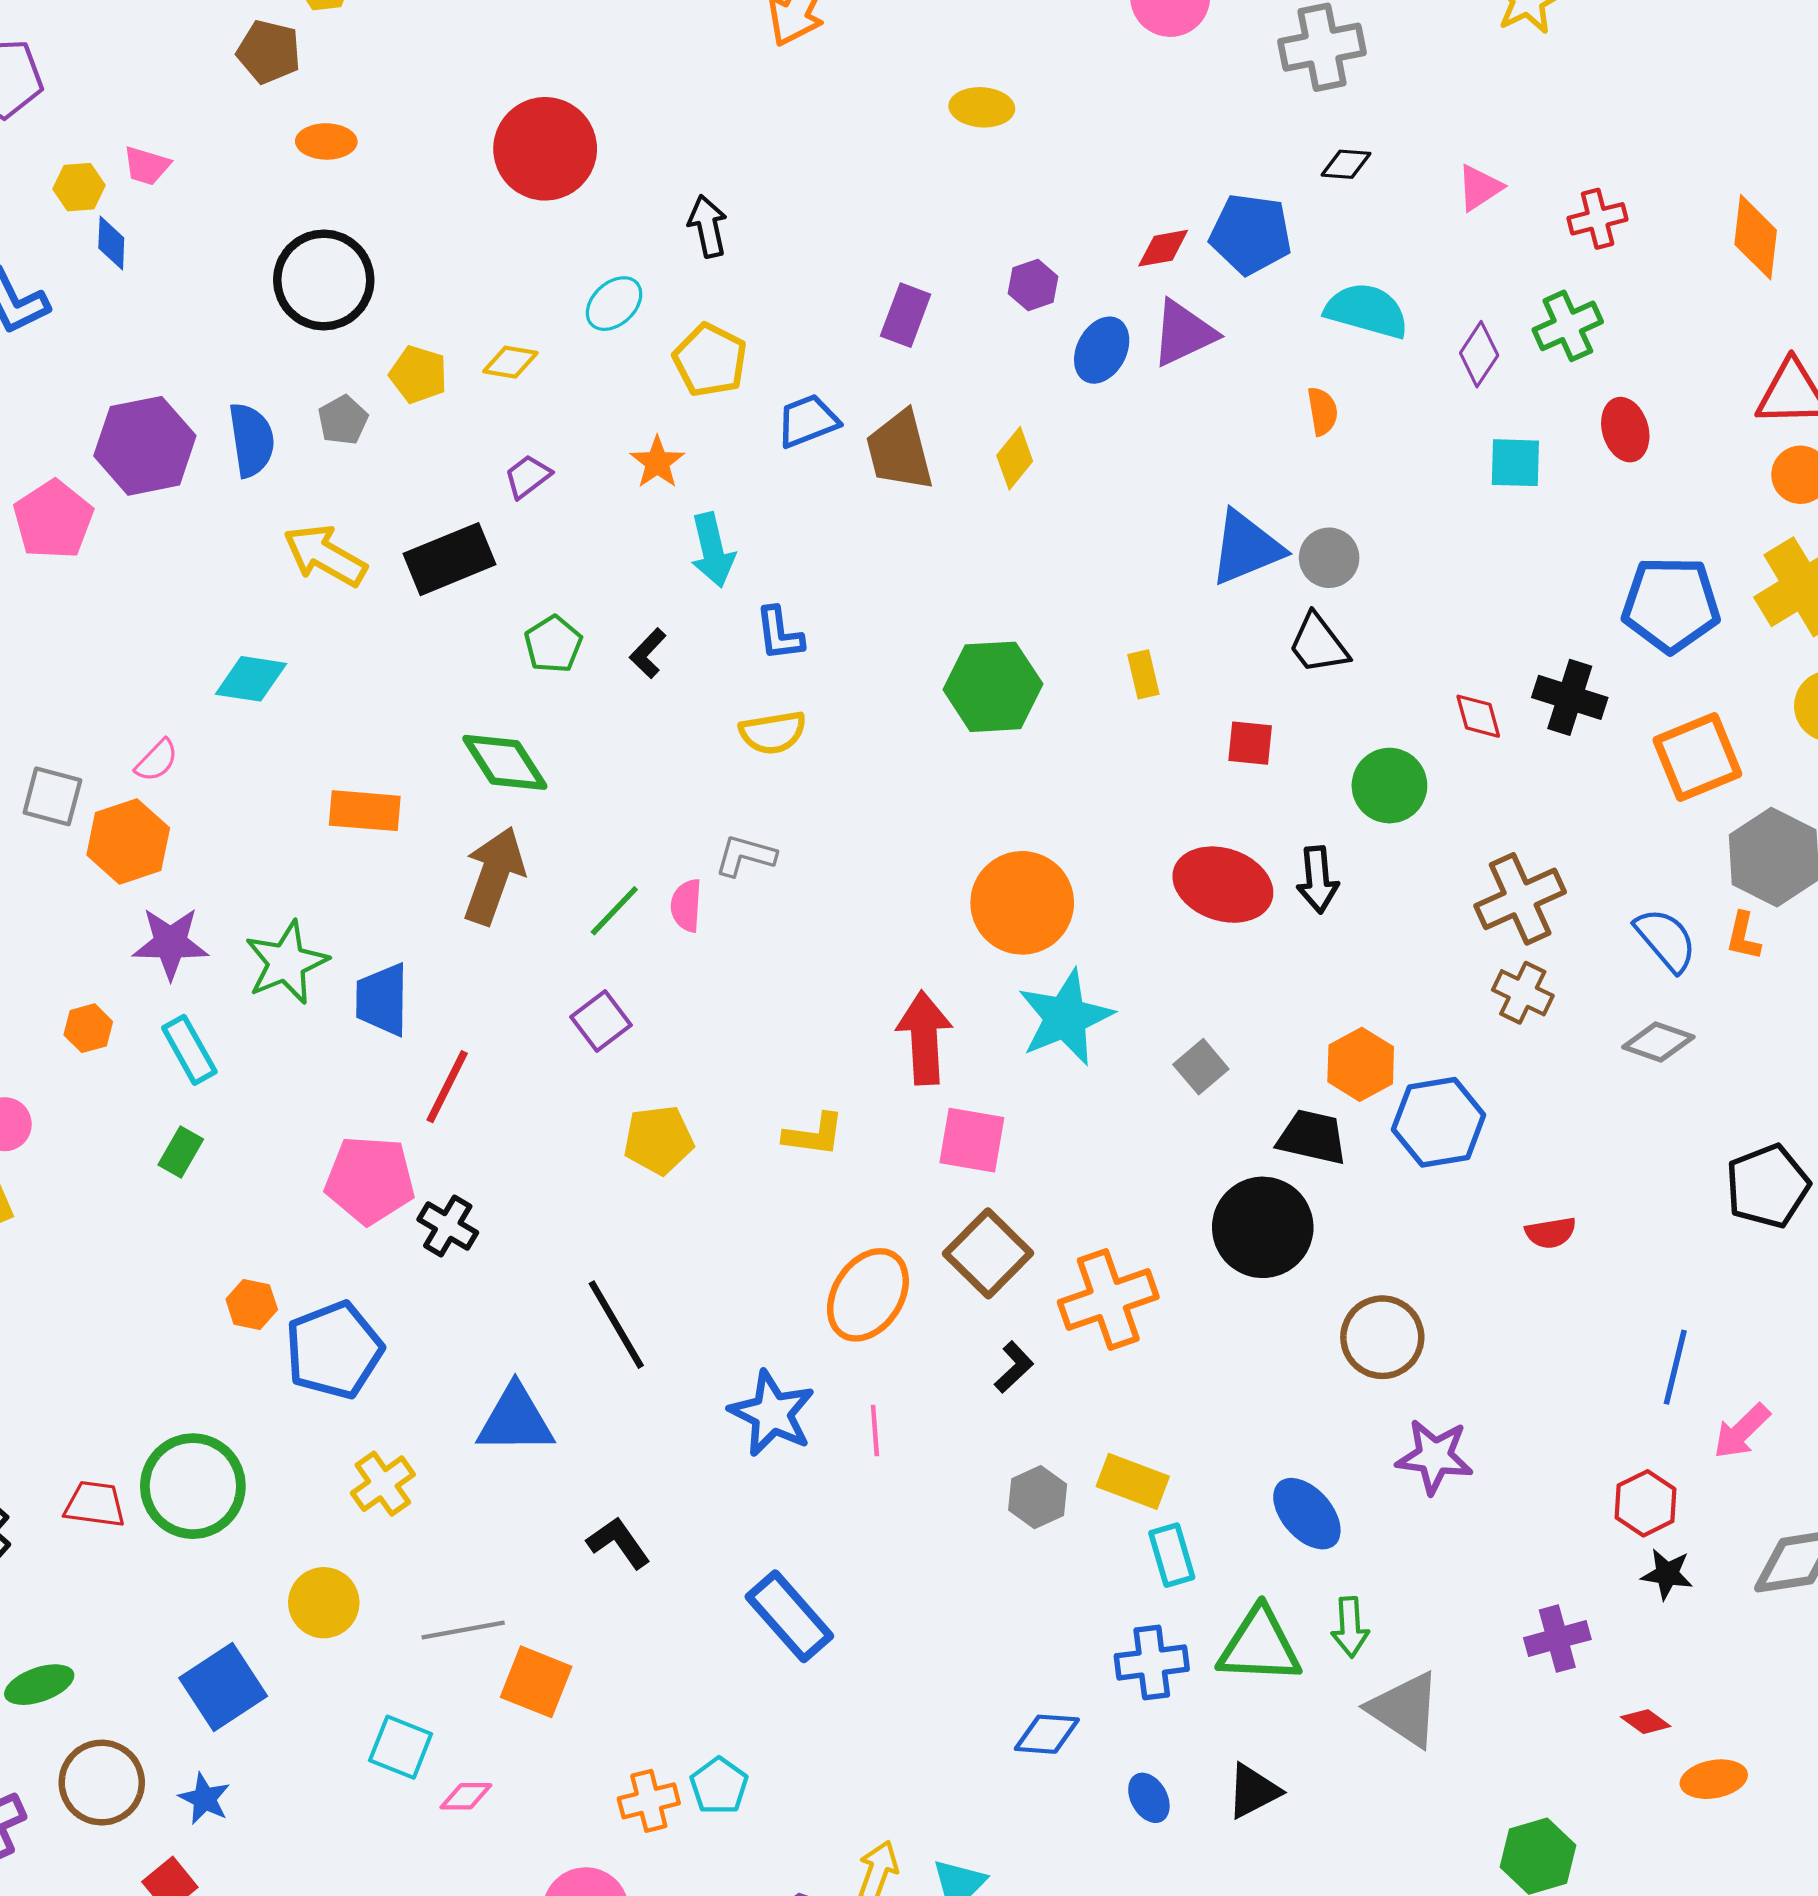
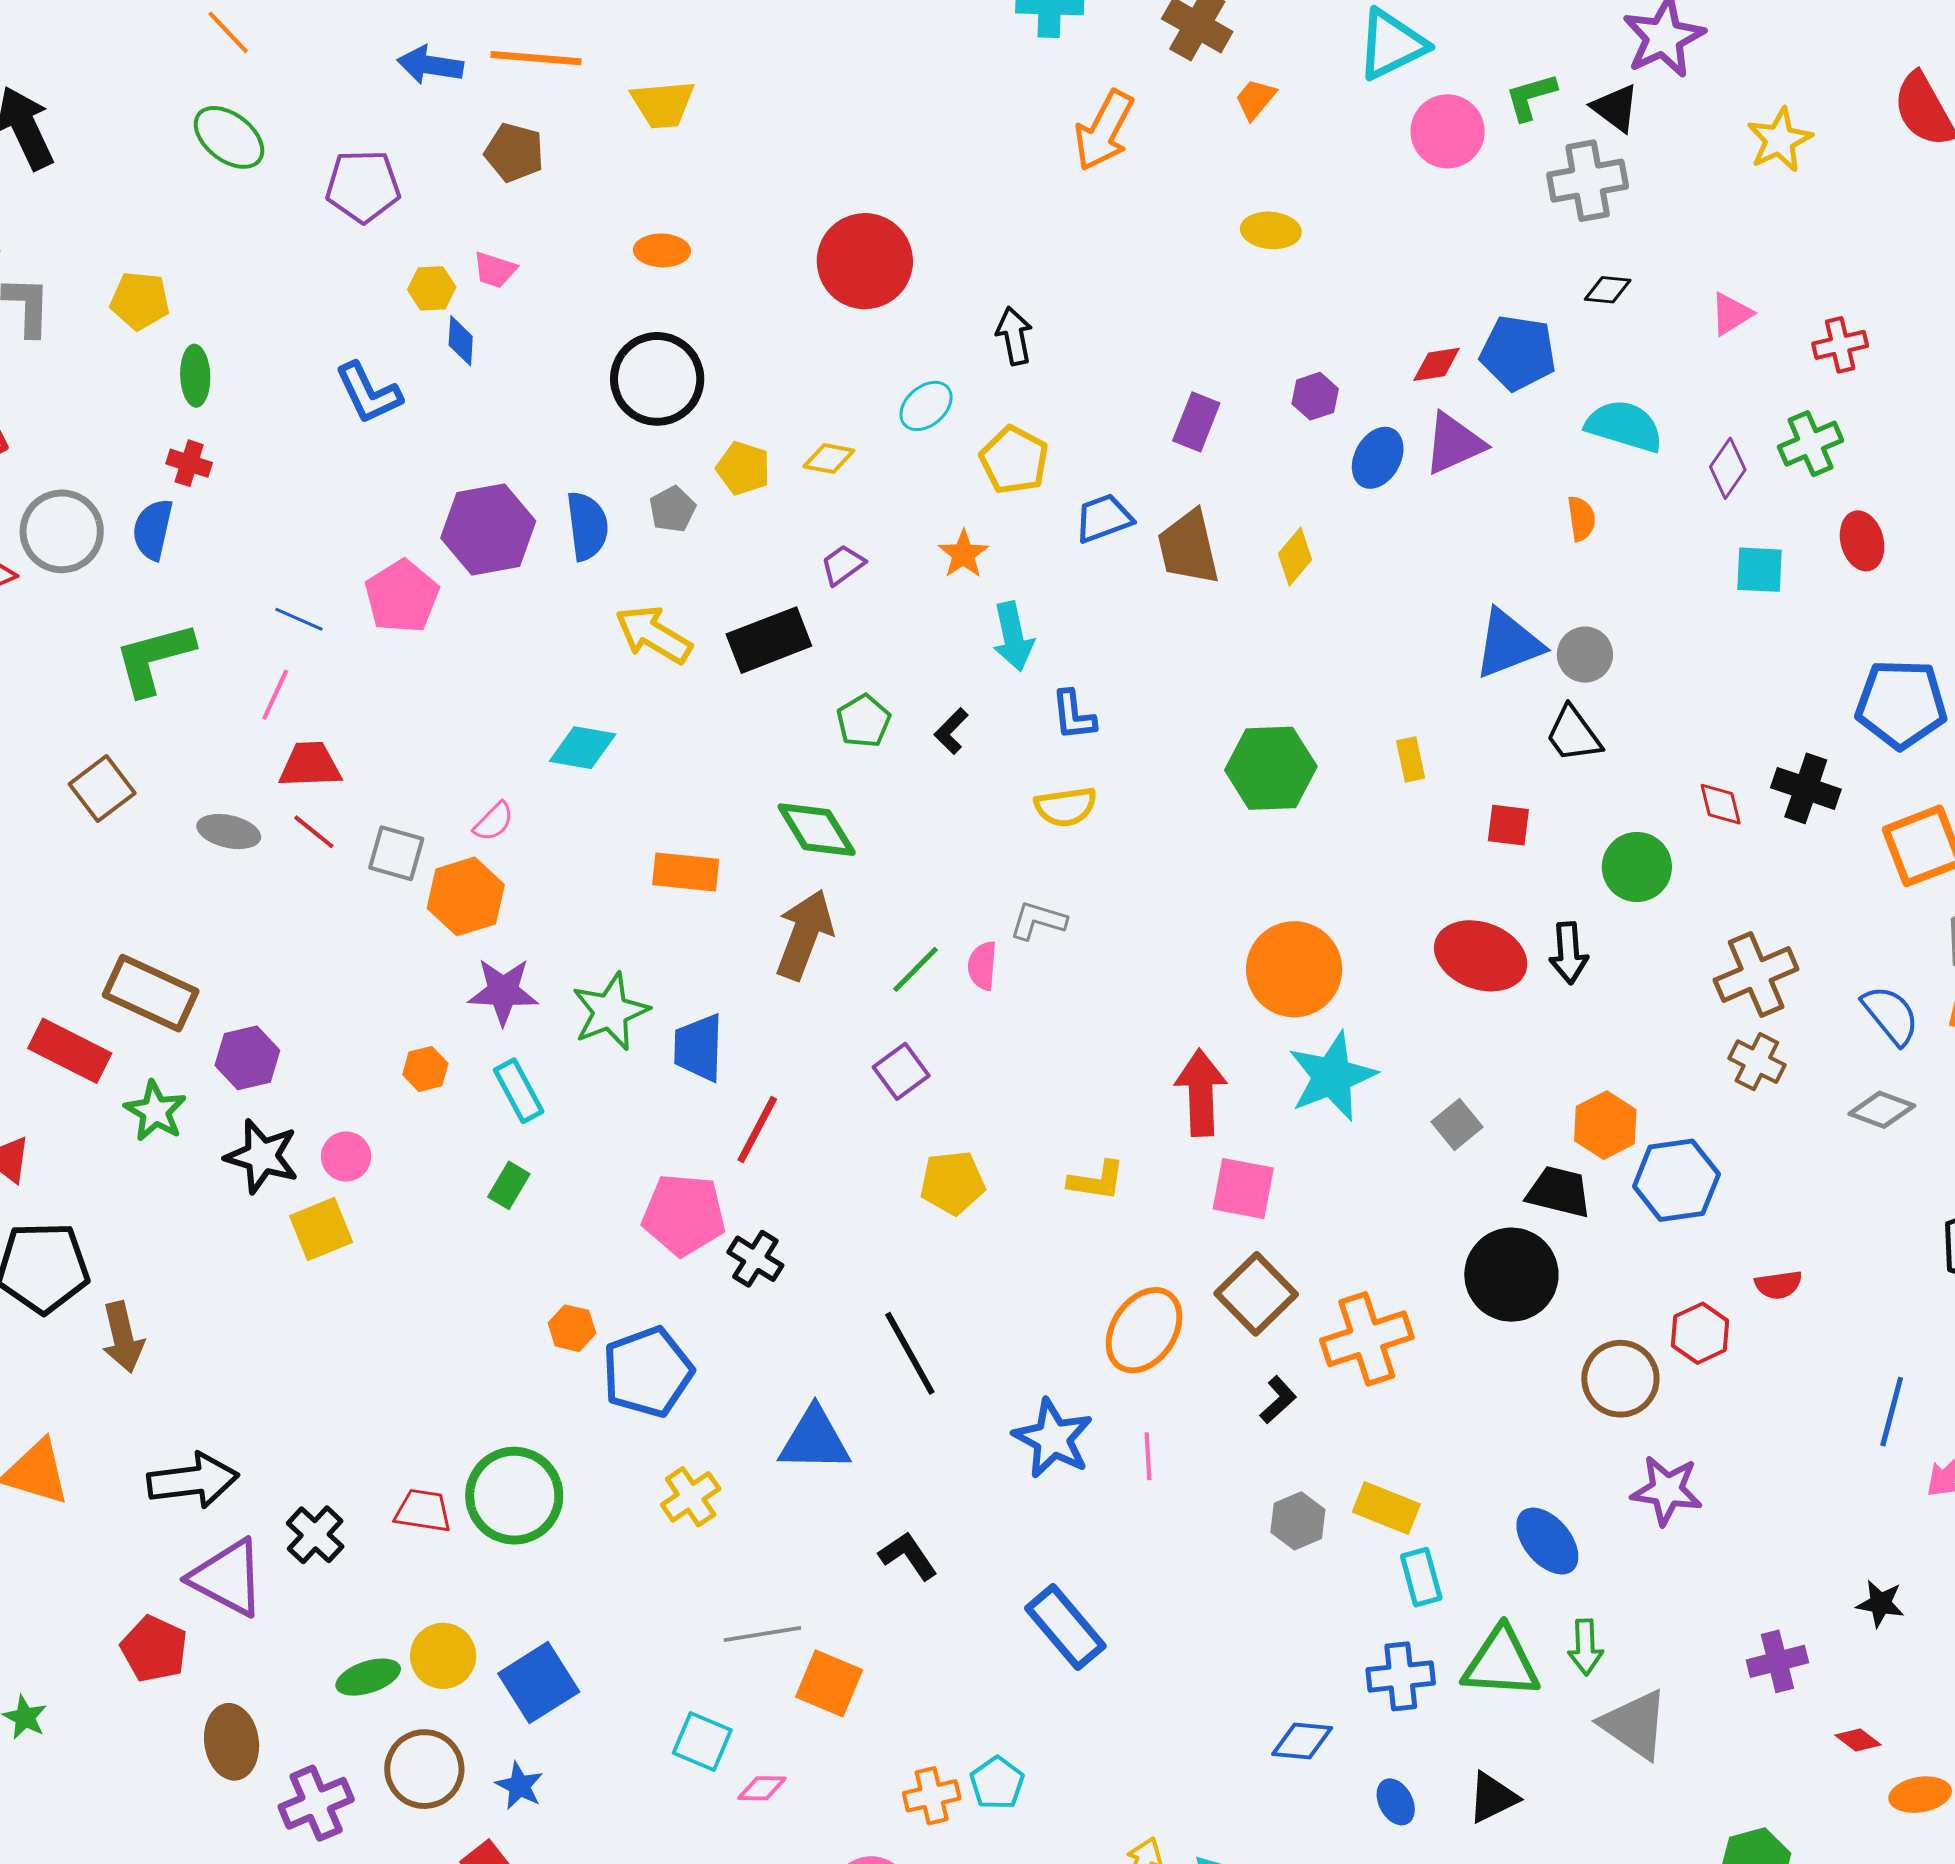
brown pentagon: (269, 52) -> (514, 153), moved
red hexagon: (1645, 1503) -> (1700, 1333), moved
yellow circle: (324, 1603) -> (443, 1656), moved

